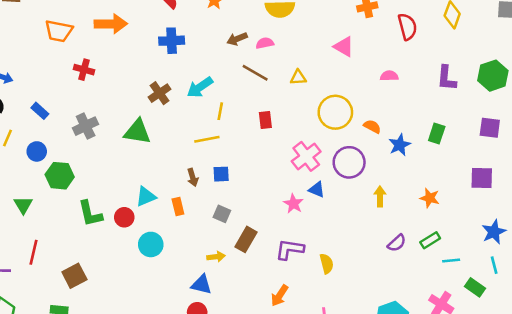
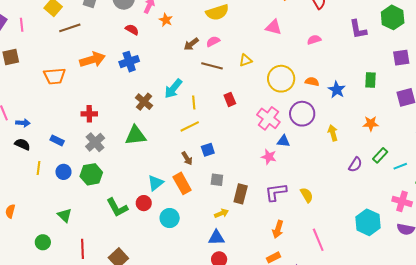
blue cross: (172, 41) -> (129, 62), moved
red cross: (84, 70) -> (89, 114), moved
green rectangle: (437, 133) -> (371, 80), moved
green hexagon: (60, 176) -> (91, 174), moved
orange rectangle: (178, 206) -> (182, 183), size x1.5

